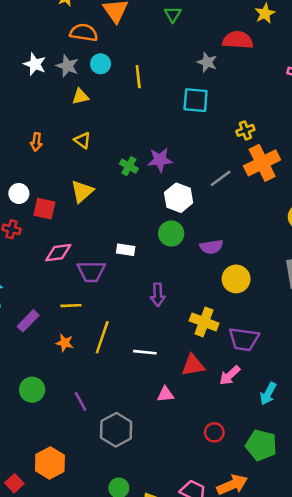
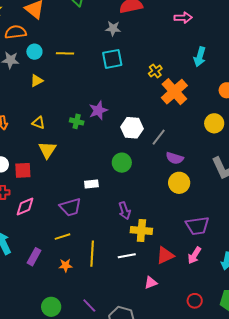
yellow line: (138, 77) -> (65, 53), turned -66
yellow triangle: (80, 97) -> (37, 81), moved
yellow triangle: (82, 140) -> (38, 123), moved
gray line: (221, 178) -> (159, 137), moved
white hexagon: (179, 198) -> (132, 128), moved
purple semicircle: (211, 247) -> (175, 158), moved, turned 42
pink diamond: (58, 253) -> (25, 206), moved
yellow cross: (204, 322) -> (141, 230), moved

